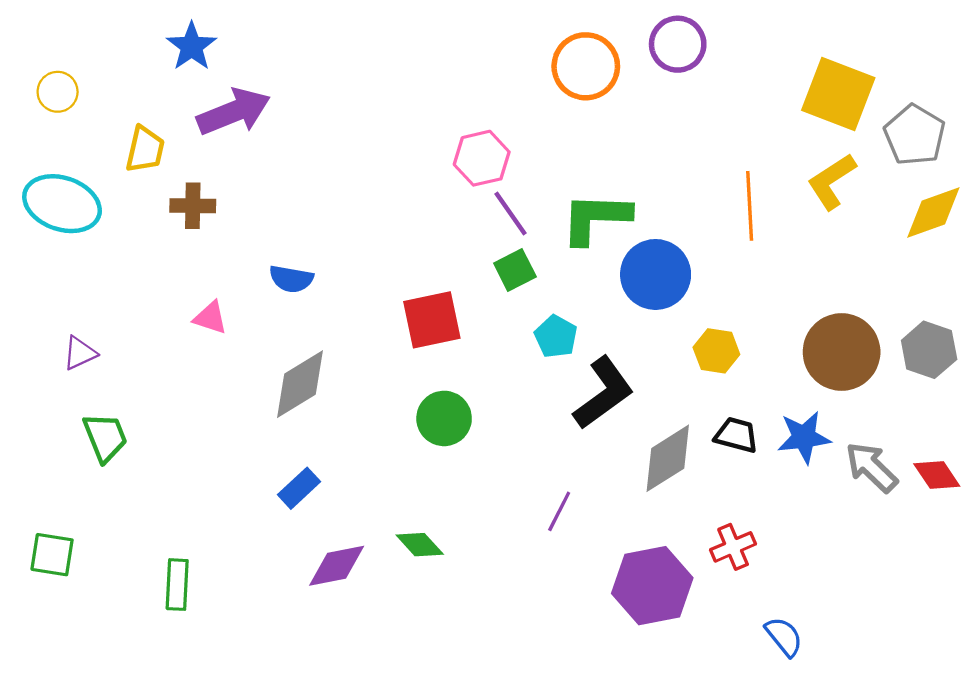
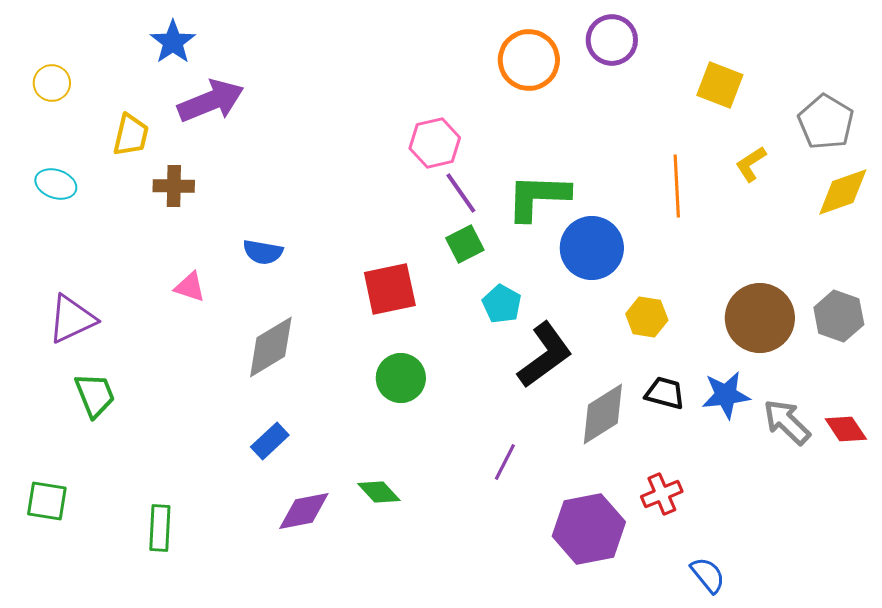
yellow square: (838, 94) -> (720, 85), moved, size x0.7
yellow L-shape: (832, 181) -> (751, 164), size x0.7
cyan ellipse: (62, 204) -> (56, 184), size x0.6
purple triangle: (80, 353) -> (72, 319), size x1.6

